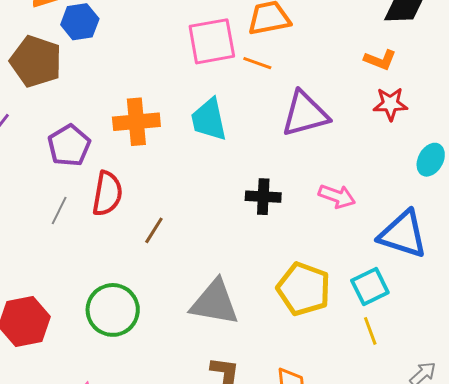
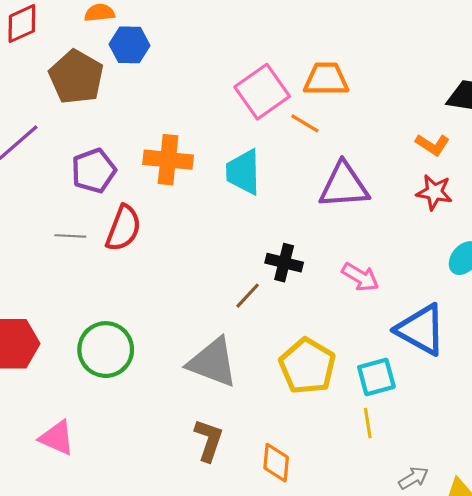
pink square: (212, 41) -> (262, 92), turned -36
gray line: (59, 211) -> (70, 236), turned 56
brown line: (154, 230) -> (248, 296), moved

